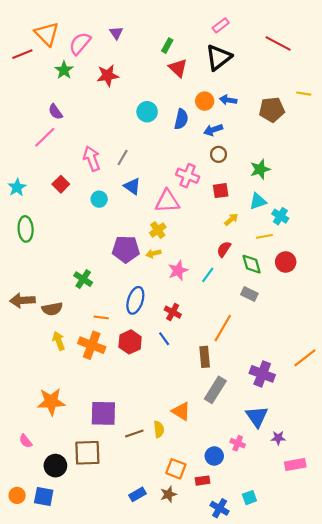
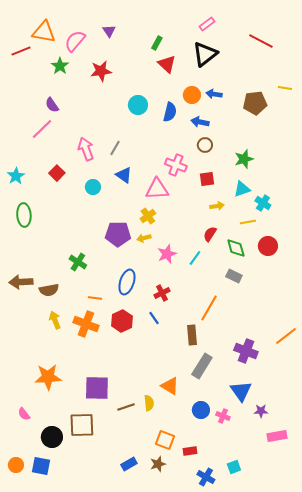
orange triangle: (47, 34) -> (44, 32), turned -35
blue arrow: (213, 130) -> (200, 122), turned 30
yellow arrow: (231, 219) -> (217, 206), turned 32
red cross: (173, 312) -> (162, 293), turned 35
blue circle: (214, 456) -> (201, 410), moved

